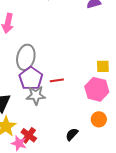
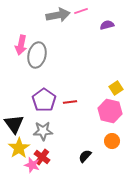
gray ellipse: (26, 57) -> (37, 55), moved
yellow square: (103, 66) -> (116, 88), turned -32
gray star: (36, 95) -> (43, 131), moved

